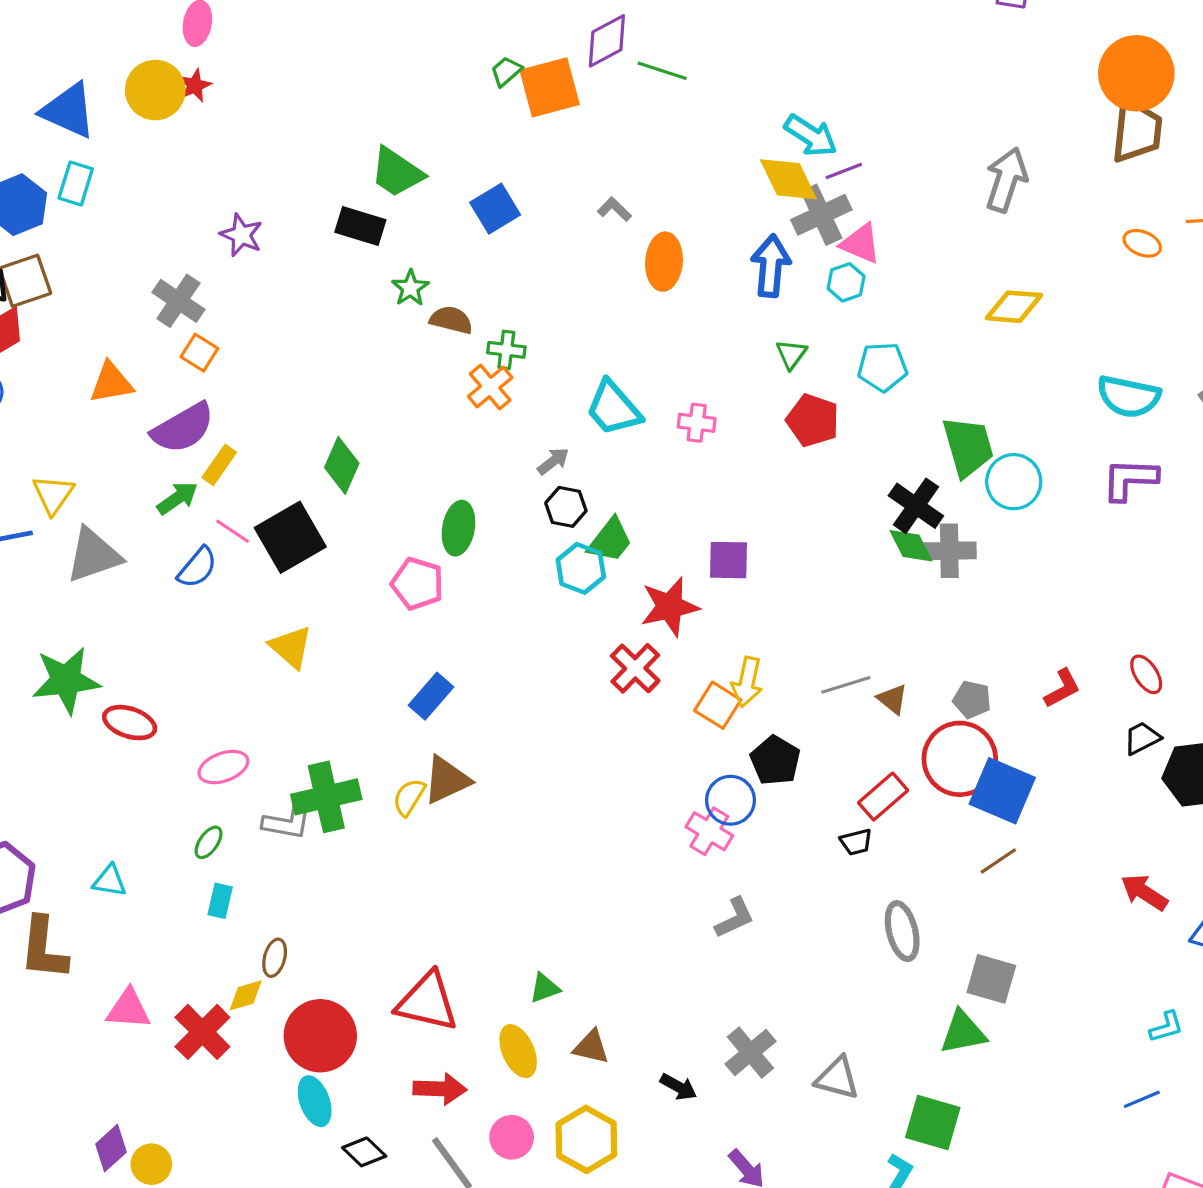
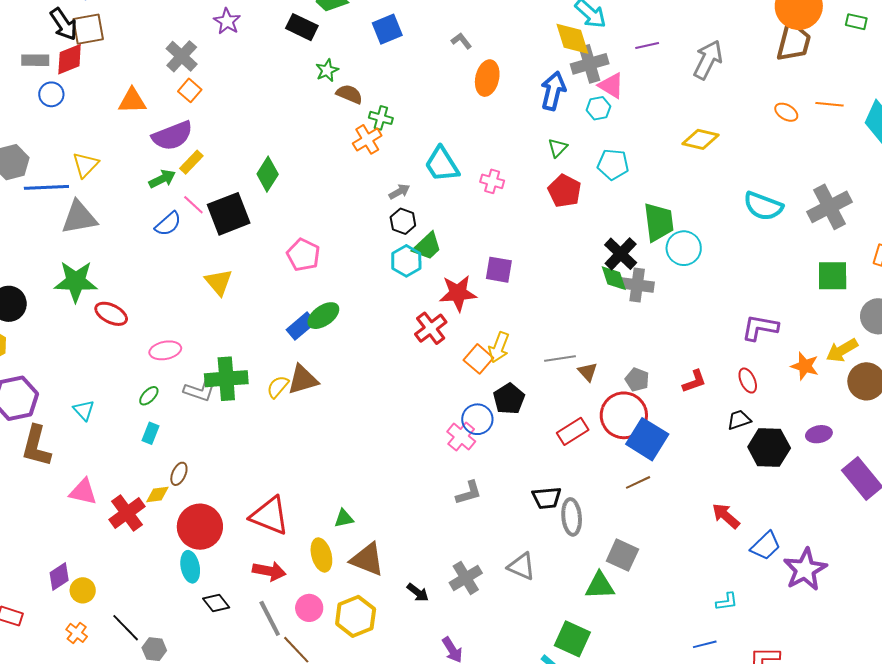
purple line: (844, 171) -> (647, 46), moved
purple L-shape: (1130, 479) -> (760, 328), moved
green ellipse: (458, 528) -> (323, 316), moved, turned 36
gray triangle: (93, 555) -> (79, 217), moved
black trapezoid: (856, 842) -> (547, 498), moved, size x1.4
cyan triangle: (110, 881) -> (84, 410), turned 30
brown triangle: (591, 1047) -> (367, 559), size x1.5
gray triangle: (837, 1078) -> (521, 566), moved

